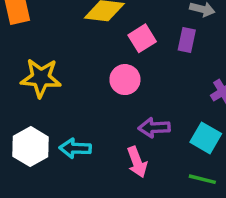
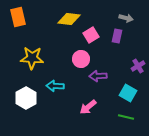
purple arrow: (154, 128) -> (98, 76), moved
cyan arrow: (75, 148) -> (55, 86), moved
pink arrow: (137, 162) -> (88, 107), turned 72

